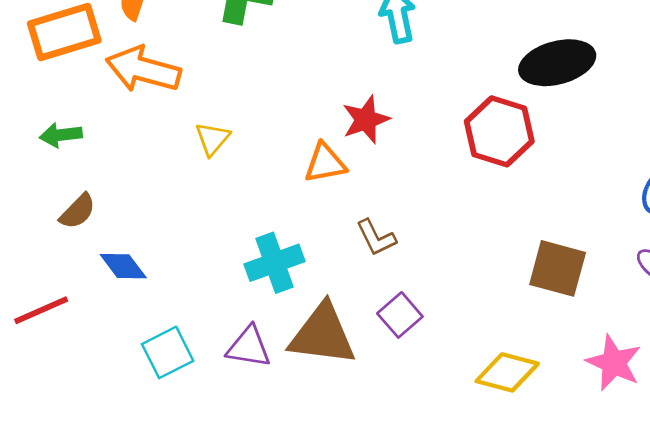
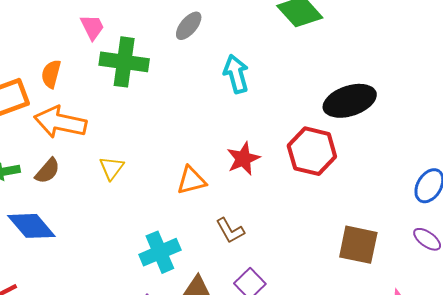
red star: (366, 120) -> (243, 159), moved
brown semicircle: (78, 211) -> (47, 171), moved
blue diamond: (123, 266) -> (31, 226), moved, size x1.4

